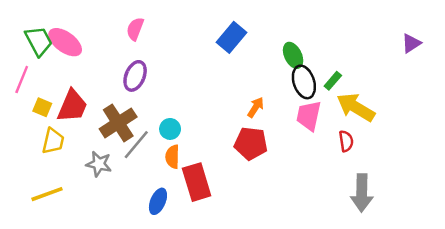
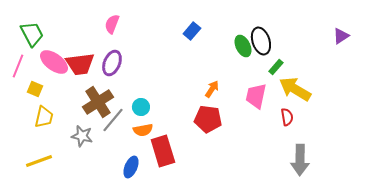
blue rectangle: (232, 37) -> (192, 31), size x0.7
pink ellipse: (65, 42) -> (54, 62), moved
black ellipse: (304, 82) -> (261, 41), moved
red trapezoid: (72, 106) -> (80, 64), moved, turned 60
orange semicircle: (172, 157) -> (143, 130), turned -102

